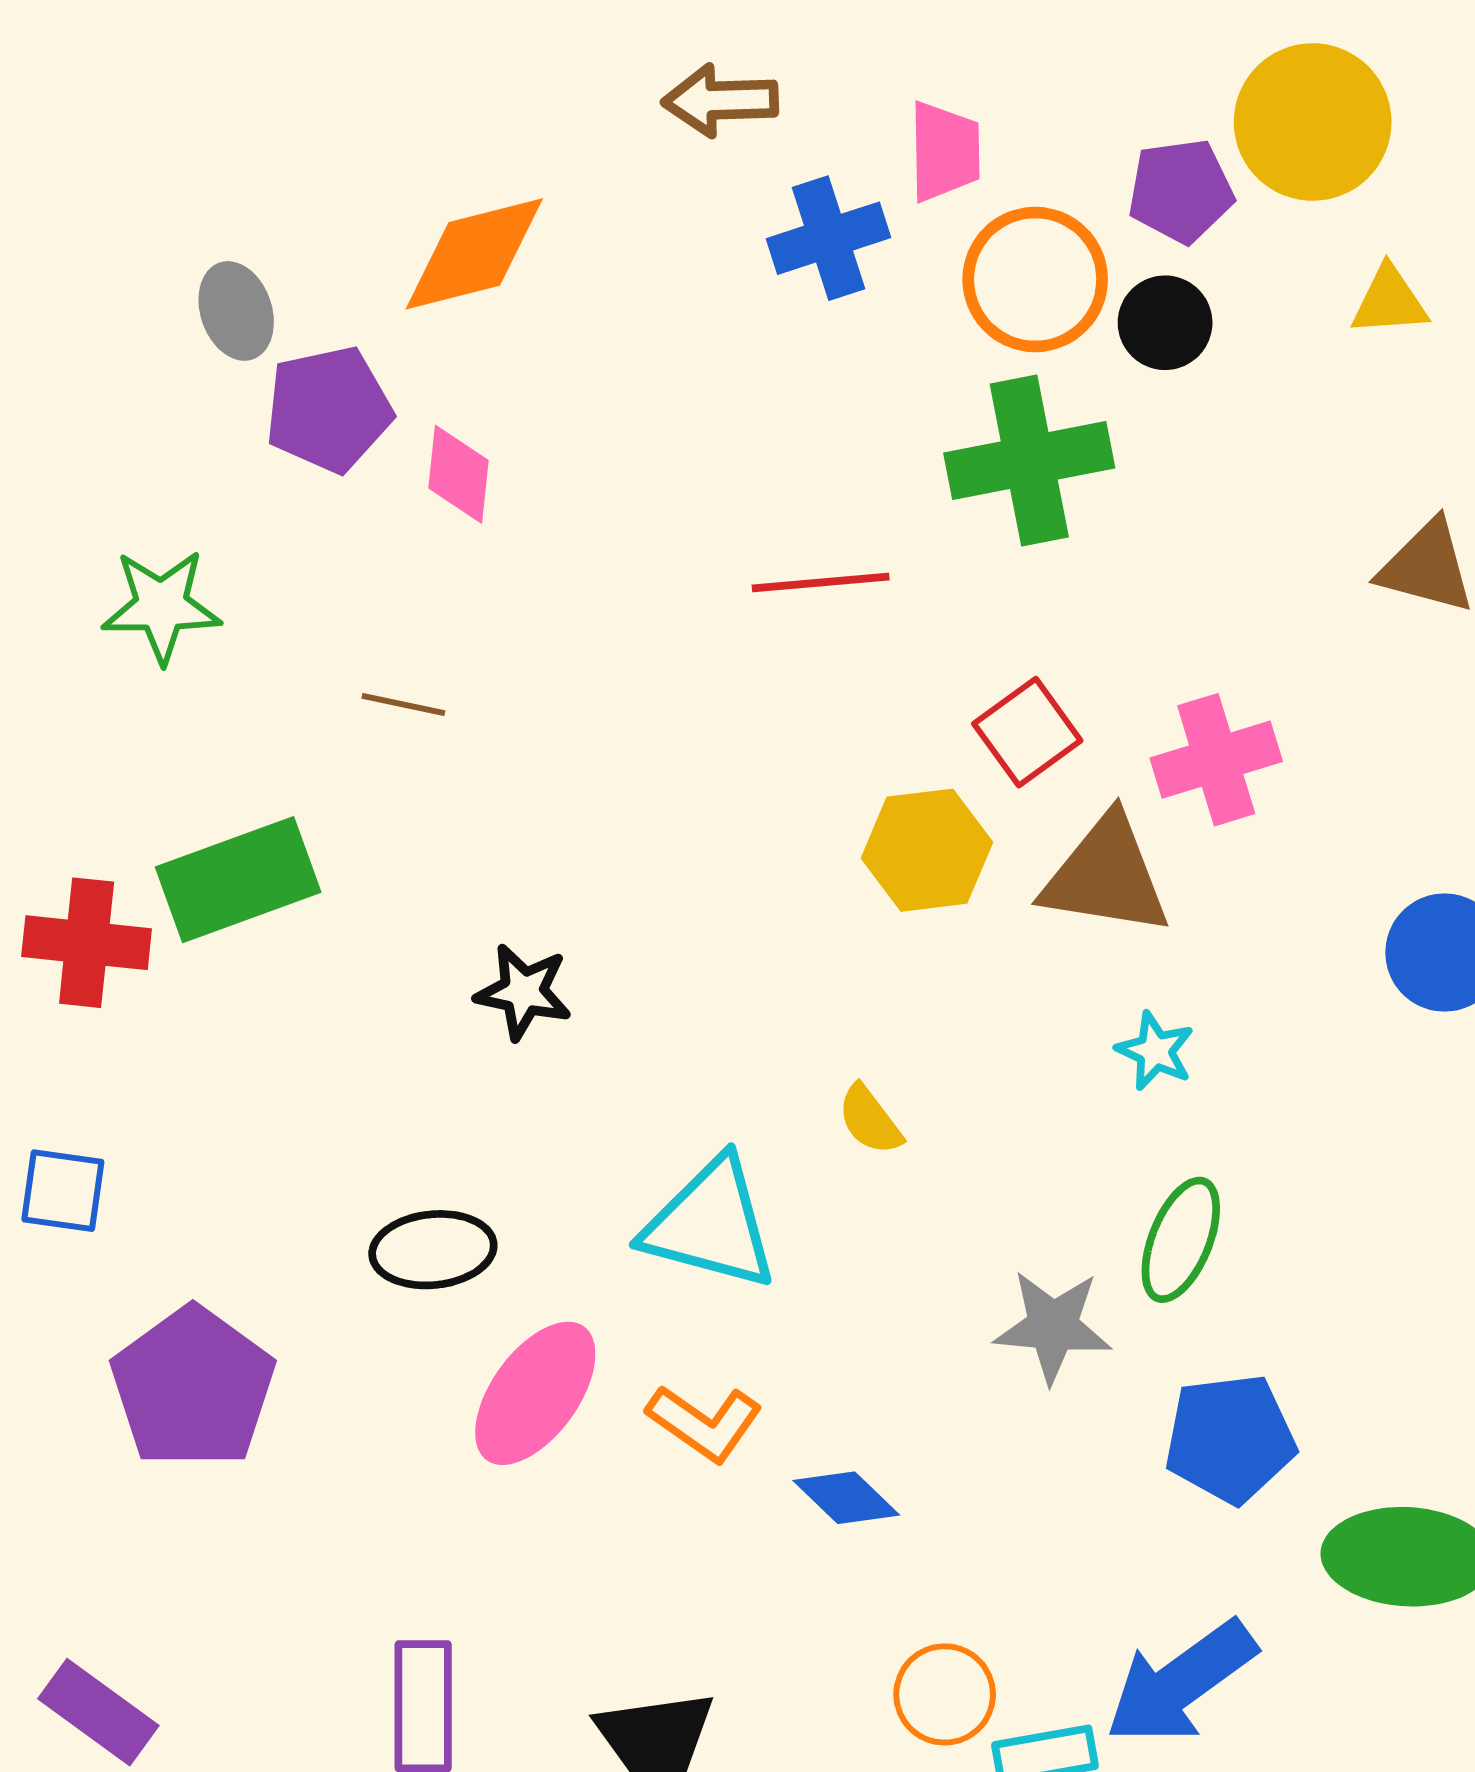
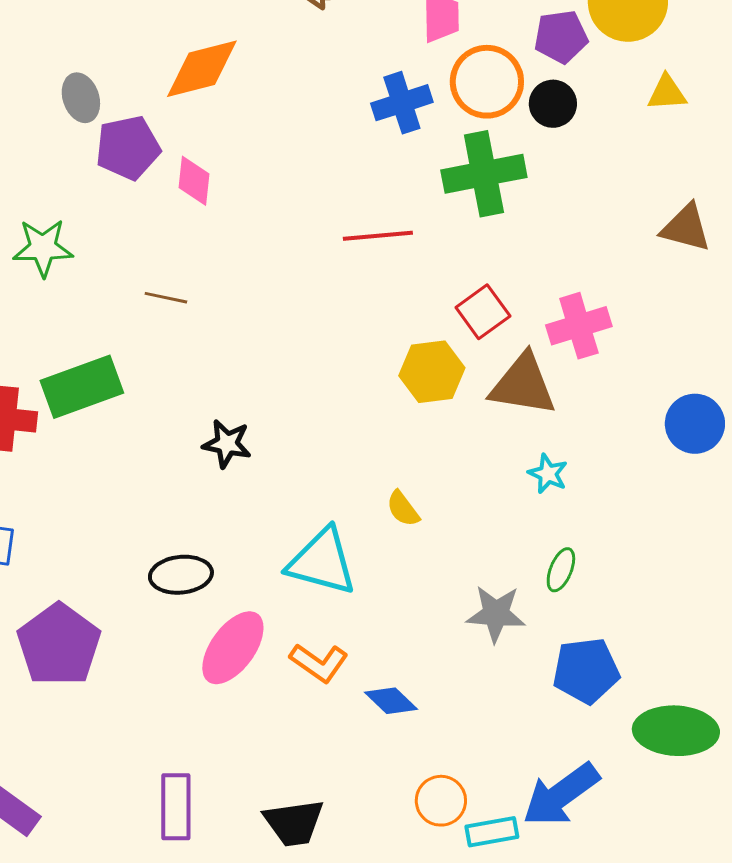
blue cross: (829, 238) -> (402, 103), moved
green ellipse: (1181, 1240) -> (561, 570), size x0.7

